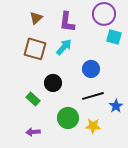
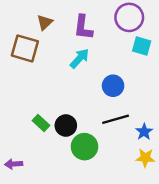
brown square: (35, 49) -> (25, 48), moved
black circle: (53, 83) -> (66, 125), moved
yellow star: (93, 126) -> (145, 158), moved
purple arrow: (33, 132) -> (14, 164), moved

